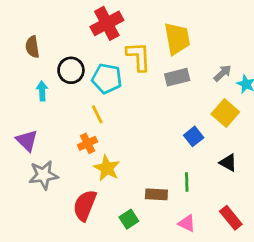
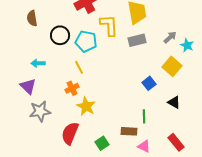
cyan arrow: (42, 91) -> (38, 63), moved, turned -88
brown rectangle: (156, 194) -> (129, 131), moved

